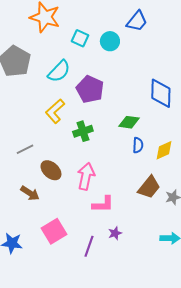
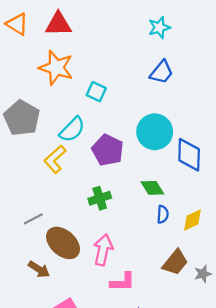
cyan circle: (110, 41) -> (155, 132), moved, size x1.6
yellow L-shape: (55, 111) -> (55, 159), moved
green diamond: (129, 122) -> (152, 188), turned 50
brown ellipse: (51, 170) -> (63, 243), size x1.4

